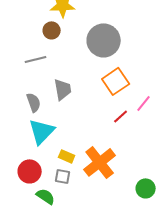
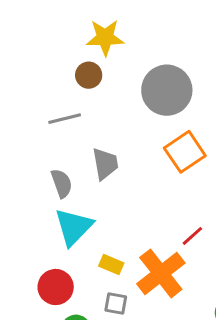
red line: (121, 116) -> (192, 236), moved
gray square: (63, 176) -> (116, 304), moved

